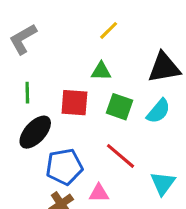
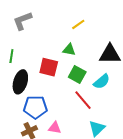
green line: (27, 93) -> (11, 56), moved
black ellipse: (35, 132) -> (20, 82), turned -35
red line: (120, 156) -> (83, 100), moved

